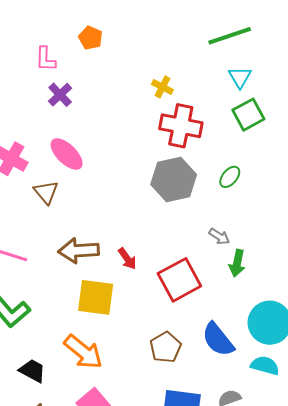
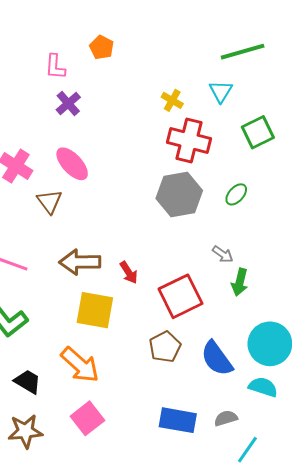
cyan triangle: (240, 77) -> (221, 91), moved
brown pentagon: (166, 347) -> (165, 347), moved

